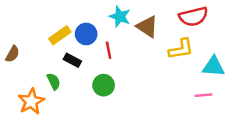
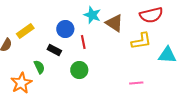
yellow rectangle: (60, 35) -> (25, 31), moved
pink line: (203, 95) -> (136, 83), moved

